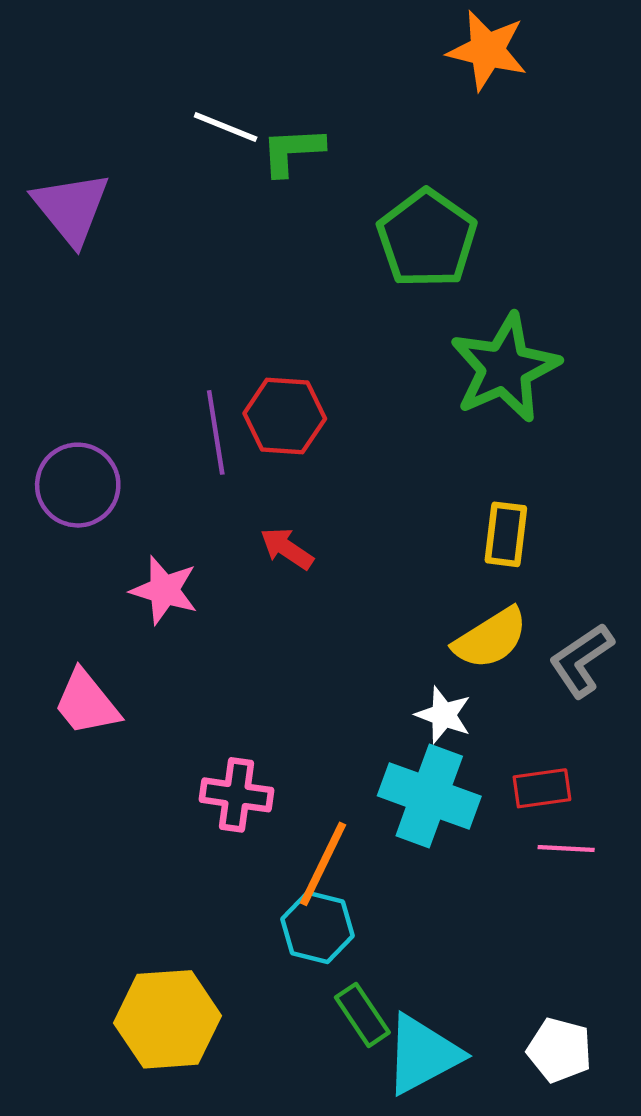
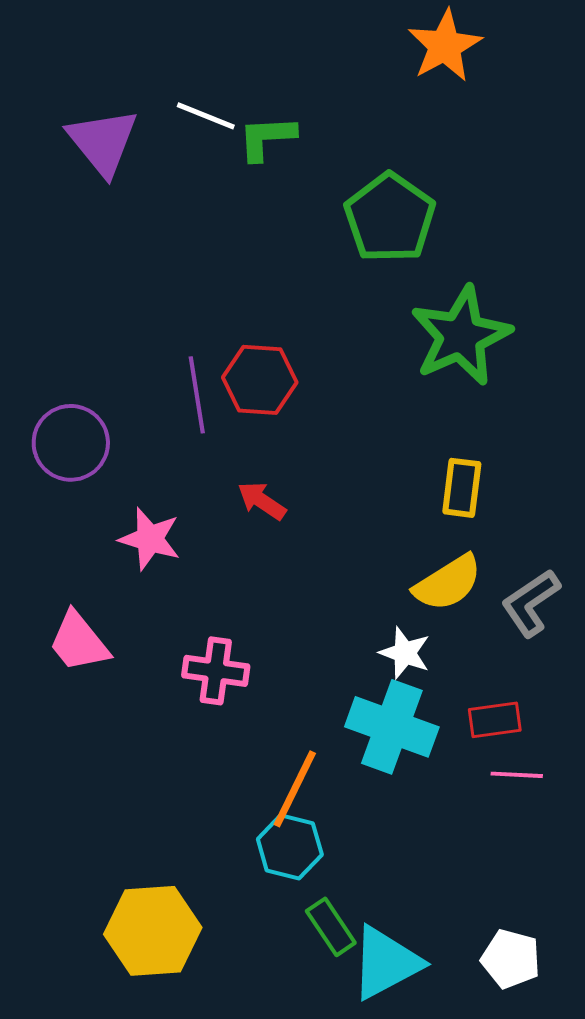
orange star: (487, 50) -> (445, 46), turned 30
purple triangle: (71, 208) -> (103, 142), moved
pink cross: (236, 795) -> (216, 671), moved

